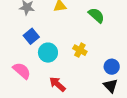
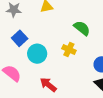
green semicircle: (96, 15) -> (82, 28), moved

